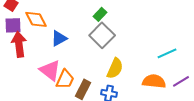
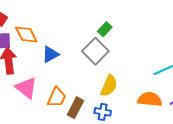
green rectangle: (100, 14) -> (105, 29), moved
pink triangle: (50, 70) -> (26, 88), moved

